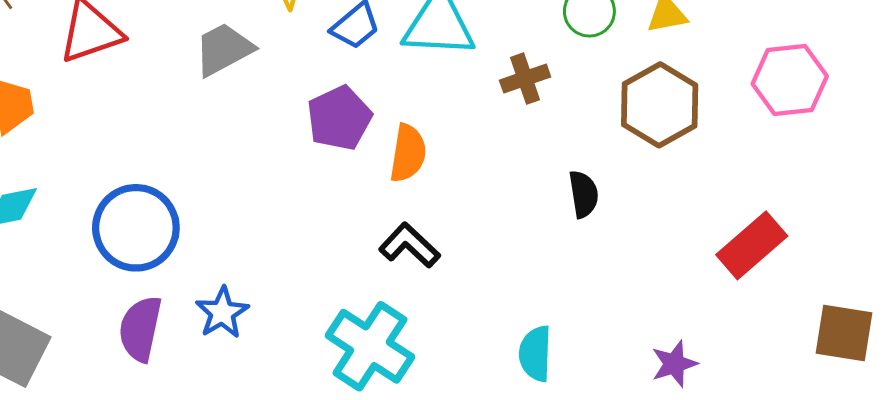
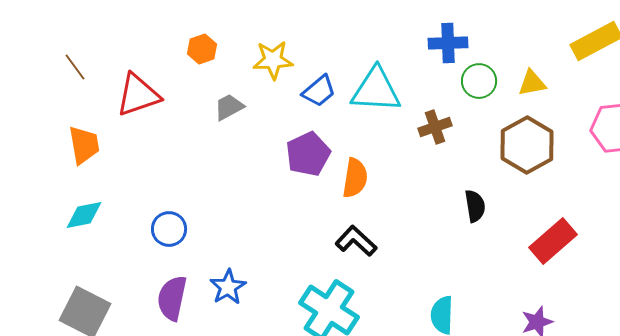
gray trapezoid: (224, 49) -> (229, 107), size x0.7
blue circle: (136, 228) -> (169, 229), size x0.6
red rectangle: (752, 245) -> (553, 241), moved

